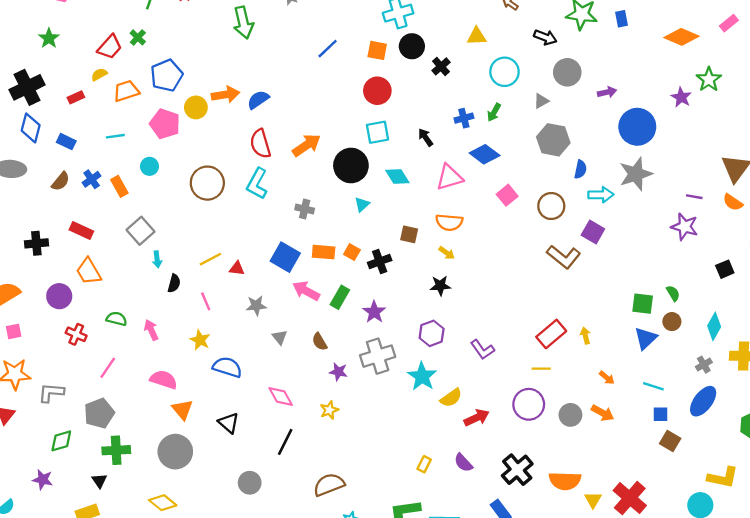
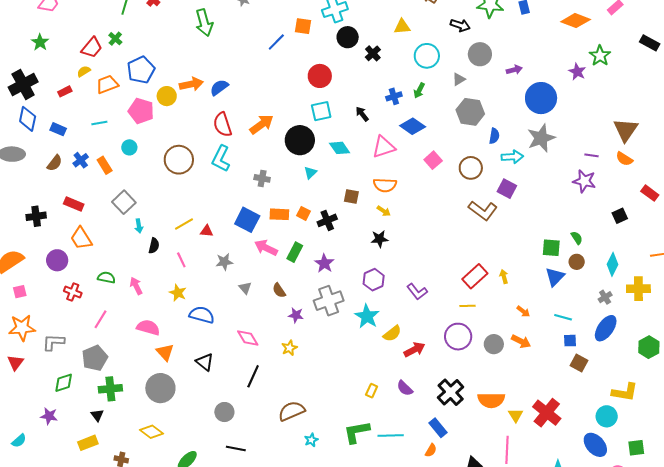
orange square: (377, 50) -> (303, 26), moved

